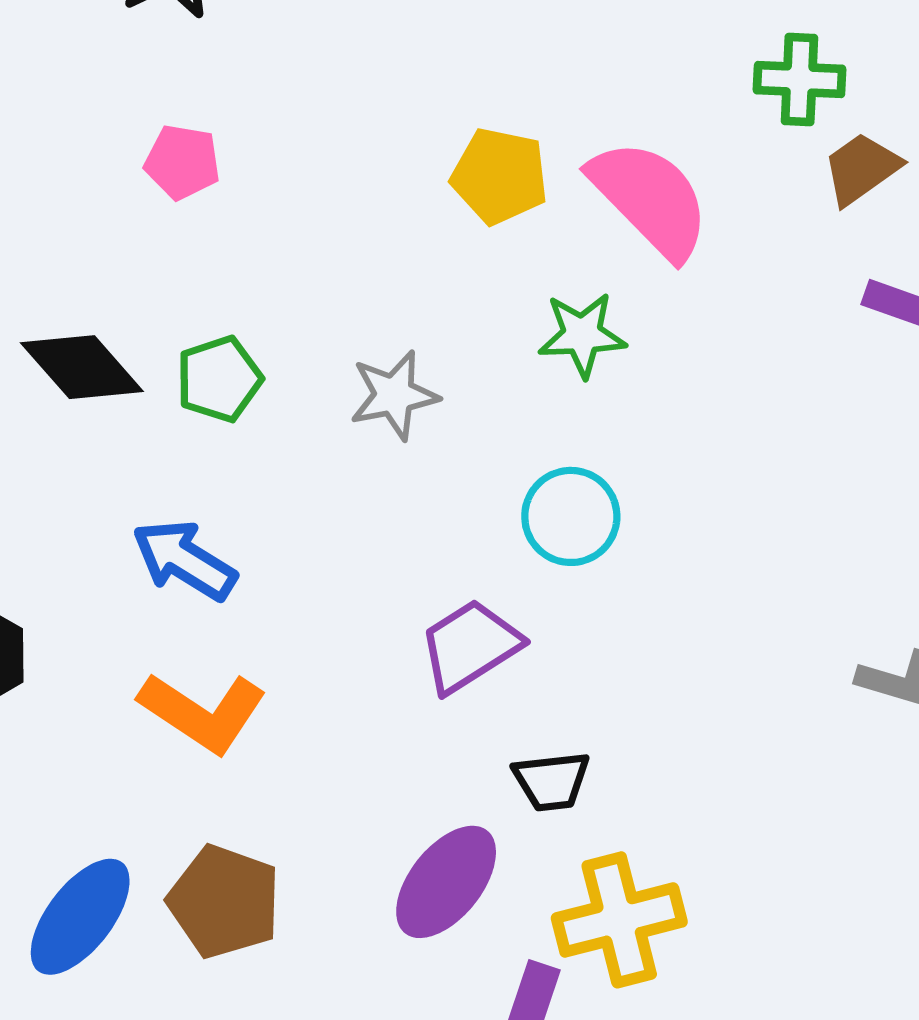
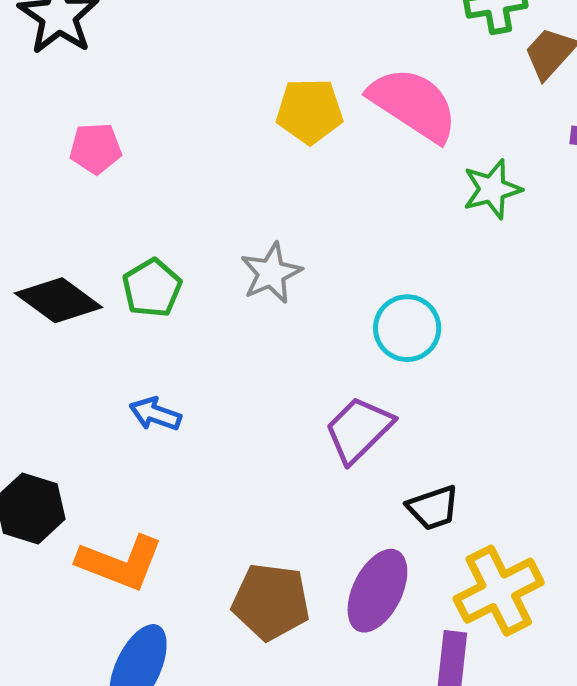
green star: (582, 335) -> (492, 189), moved
blue arrow: (184, 560) -> (155, 414), size x0.7
orange L-shape: (203, 712) -> (120, 563), moved
brown pentagon: (224, 902) -> (271, 602), moved

